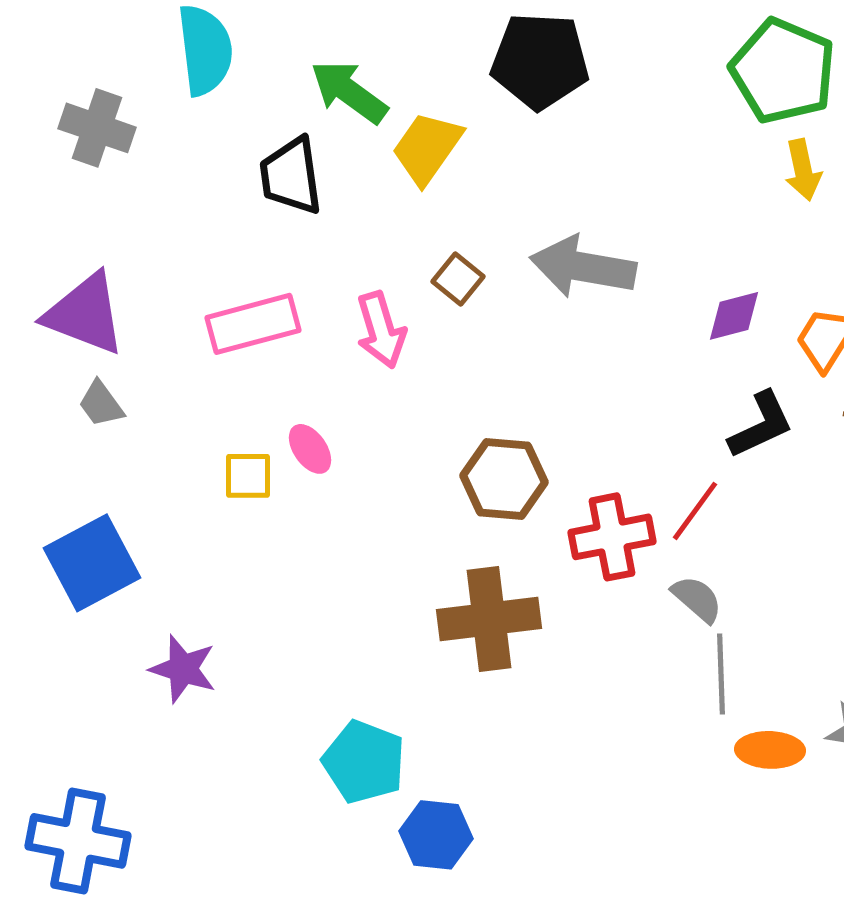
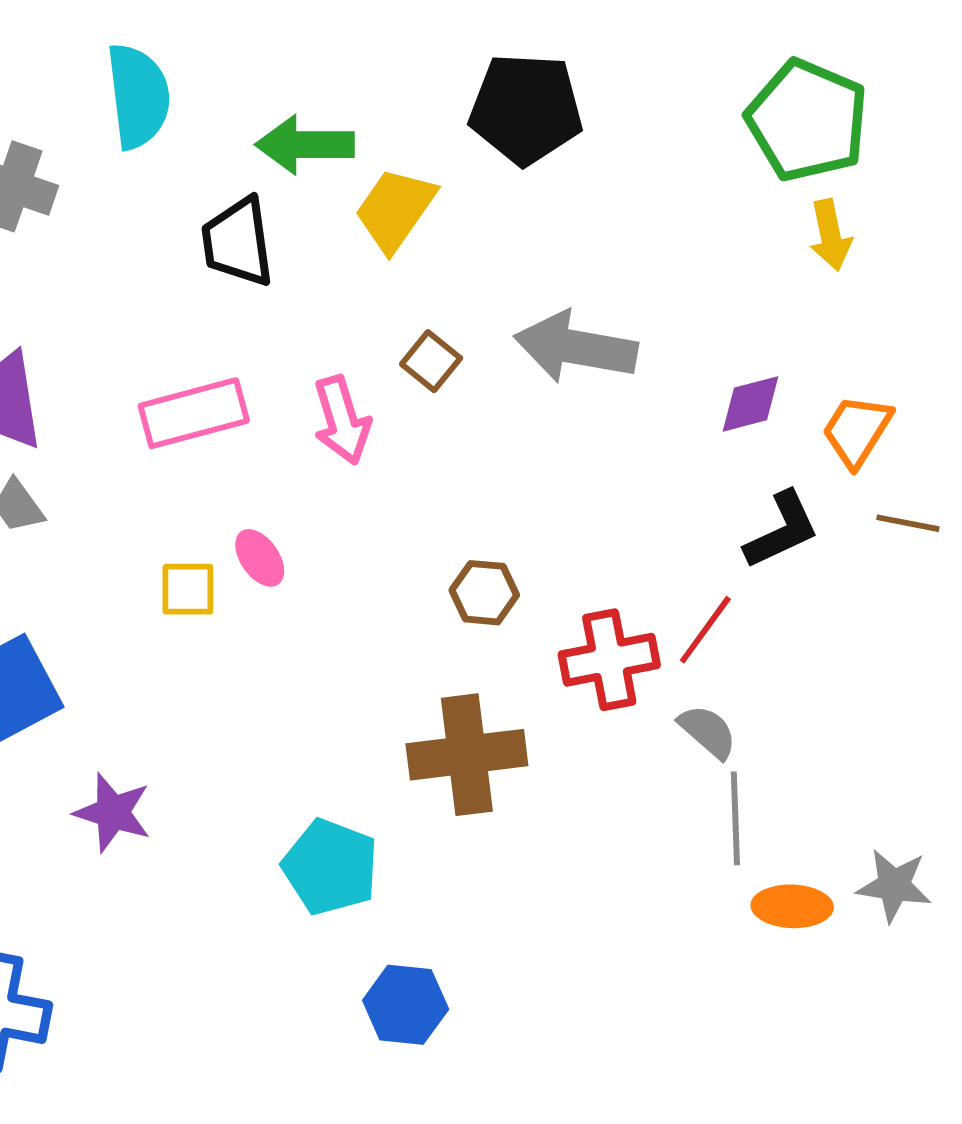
green arrow: (349, 92) -> (305, 145), turned -36
brown hexagon: (504, 479) -> (484, 593), size x0.7
cyan pentagon: (364, 762) -> (330, 867), moved

